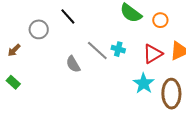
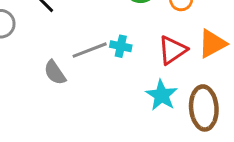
gray line: (97, 51) -> (90, 50), turned -60

